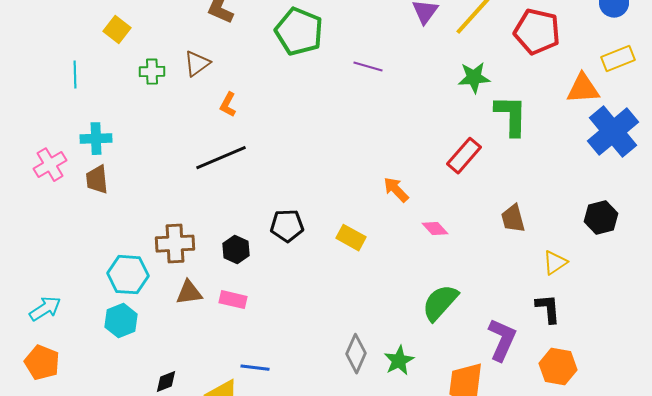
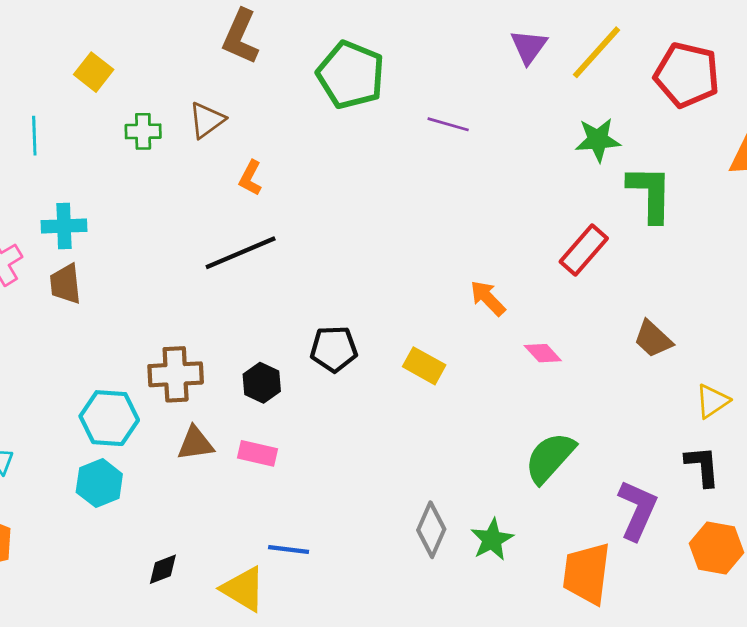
brown trapezoid: (513, 219) -> (653, 339), turned -32

